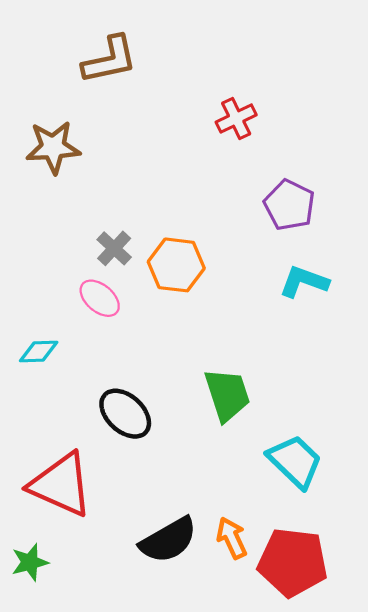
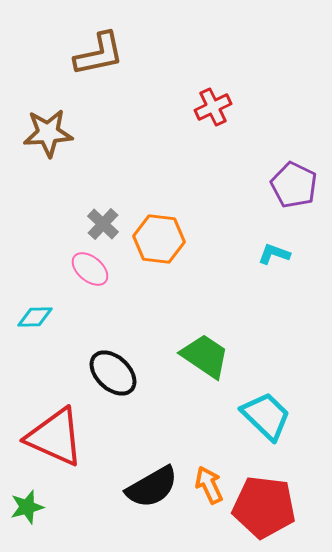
purple pentagon: (289, 205) -> (294, 185), moved
cyan L-shape: (304, 282) -> (274, 254), size x0.7
green trapezoid: (227, 395) -> (205, 356), turned -38

